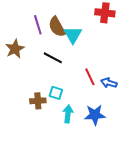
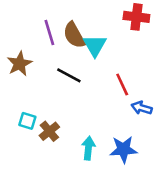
red line: (90, 77) -> (122, 84), moved
cyan square: (56, 93) -> (27, 121), moved
brown cross: (38, 101) -> (49, 131), turned -35

